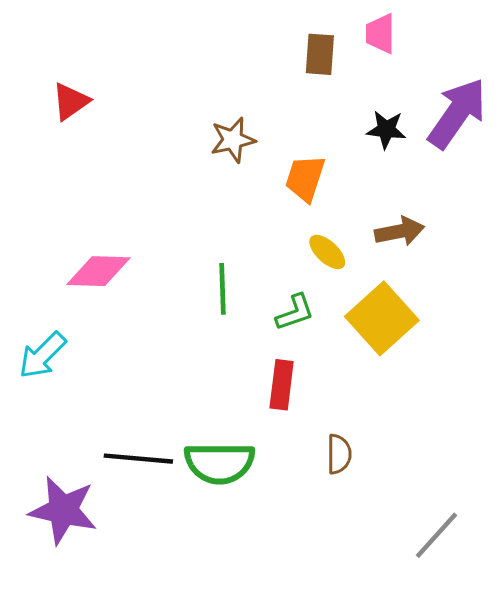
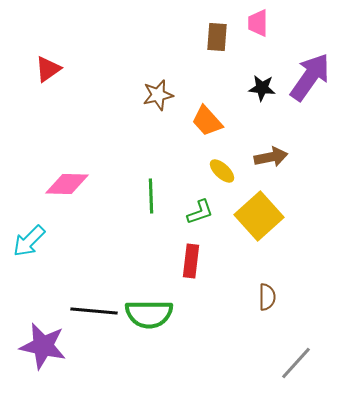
orange trapezoid: (305, 178) -> (207, 121), turned -60
brown semicircle: (339, 454) -> (267, 297), moved

